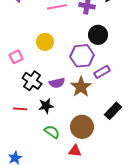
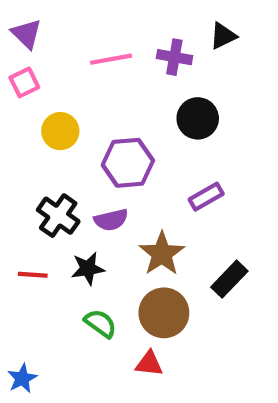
yellow circle: (45, 42) -> (60, 131), moved
purple hexagon: (82, 56) -> (128, 163), moved
pink square: (16, 57) -> (24, 82), moved
brown star: (81, 87) -> (162, 254), moved

